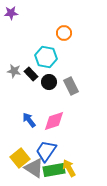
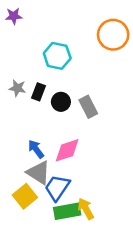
orange circle: (64, 33) -> (113, 35), moved, size x1.6
cyan hexagon: (46, 57) -> (57, 56), moved
black rectangle: (31, 74) -> (39, 92), turned 64
gray triangle: (34, 168) -> (39, 173), moved

